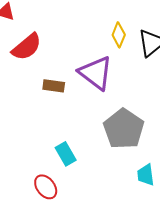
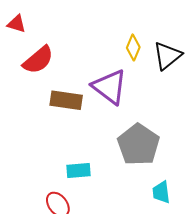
brown rectangle: (54, 86) -> (66, 100), size x1.4
cyan rectangle: (66, 154) -> (79, 170), turned -65

